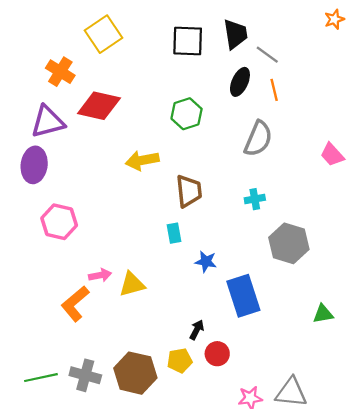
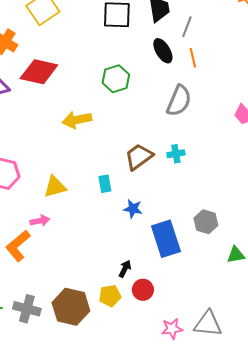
gray line: (267, 55) -> (187, 27), turned 75
black ellipse: (240, 82) -> (163, 51), turned -55
brown trapezoid: (189, 191) -> (139, 157), moved, turned -120
gray hexagon: (289, 243) -> (206, 222), moved, size x0.7
yellow triangle: (132, 284) -> (55, 187), moved

